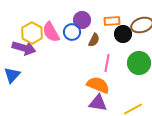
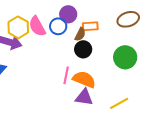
orange rectangle: (112, 21) -> (90, 26), moved
black circle: (123, 34) -> (83, 49), moved
pink line: (107, 63) -> (66, 75), moved

